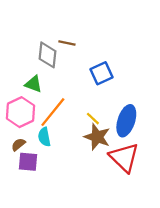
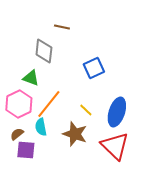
brown line: (67, 43) -> (62, 27), moved
brown star: (97, 137) -> (75, 134), moved

